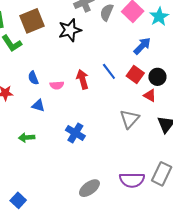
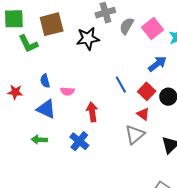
red arrow: (82, 79) -> (92, 112), moved
red triangle: (150, 95) -> (143, 114), moved
blue triangle: (38, 106) -> (46, 109), size x1.5
green arrow: (27, 138) -> (39, 140), moved

